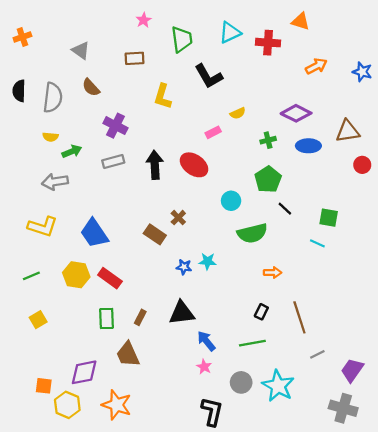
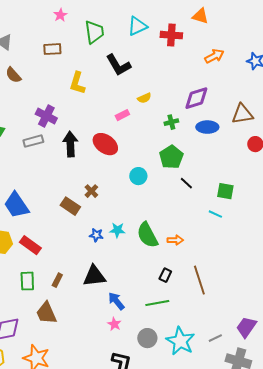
purple diamond: (296, 113) -> (196, 98), turned -44
purple cross: (116, 126) -> (46, 116), moved
green semicircle: (252, 233) -> (147, 235), moved, turned 76
gray line: (317, 354) -> (215, 338), moved

